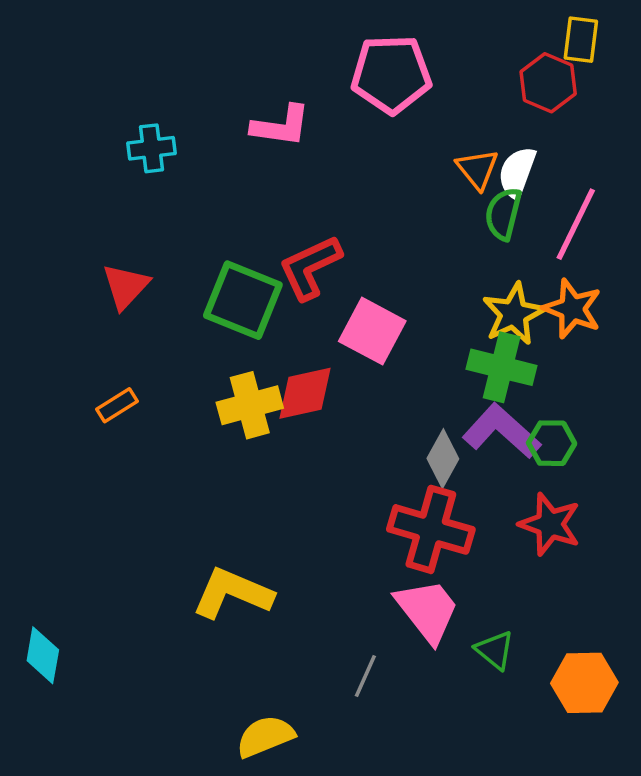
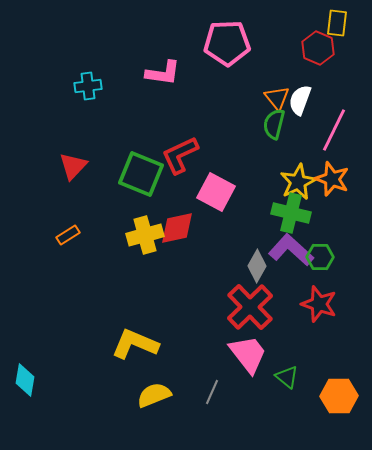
green semicircle: (503, 214) -> (274, 124), moved
red cross: (431, 529) -> (250, 307), turned 30
yellow semicircle: (265, 736) -> (154, 395), moved

